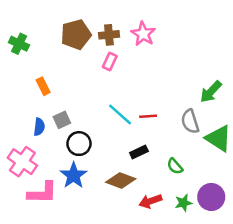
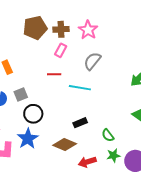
cyan line: (120, 114) -> (80, 88), moved, turned -35
red line: (148, 116) -> (54, 74), moved
gray semicircle: (190, 121) -> (92, 61), moved, turned 54
green star: (183, 203) -> (113, 155), moved

